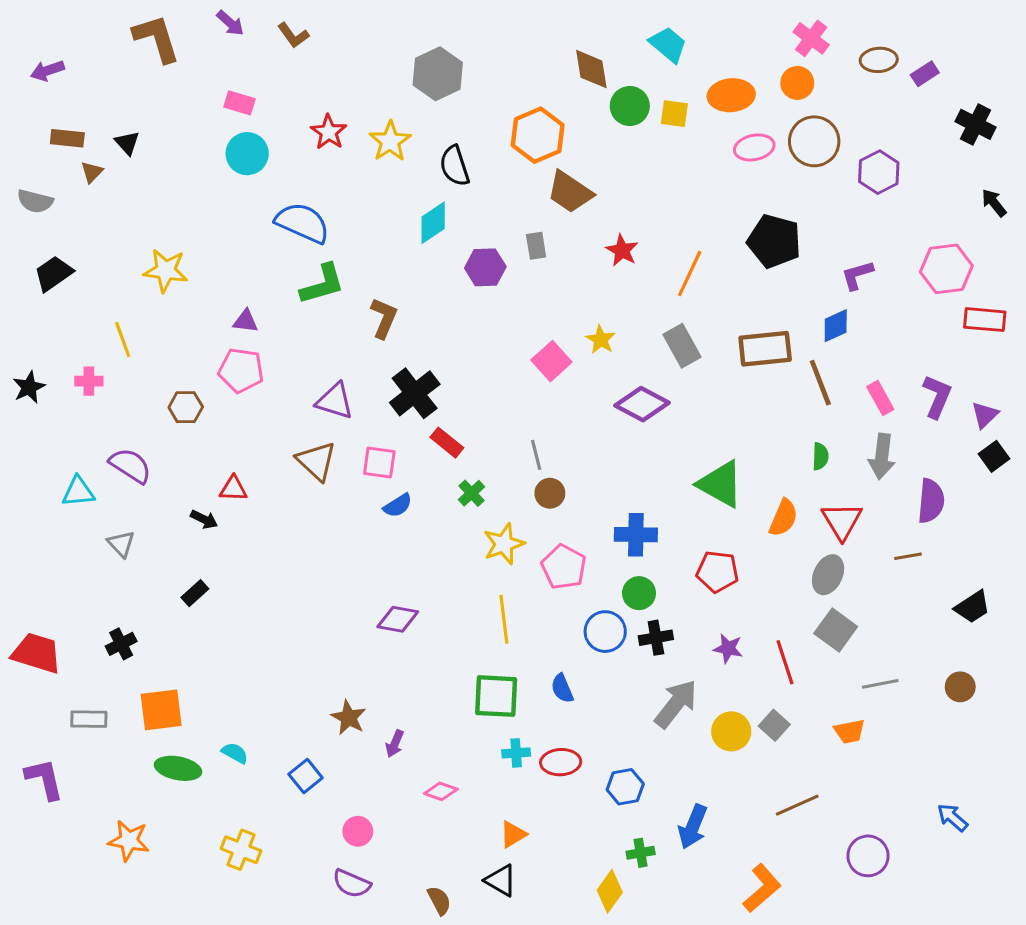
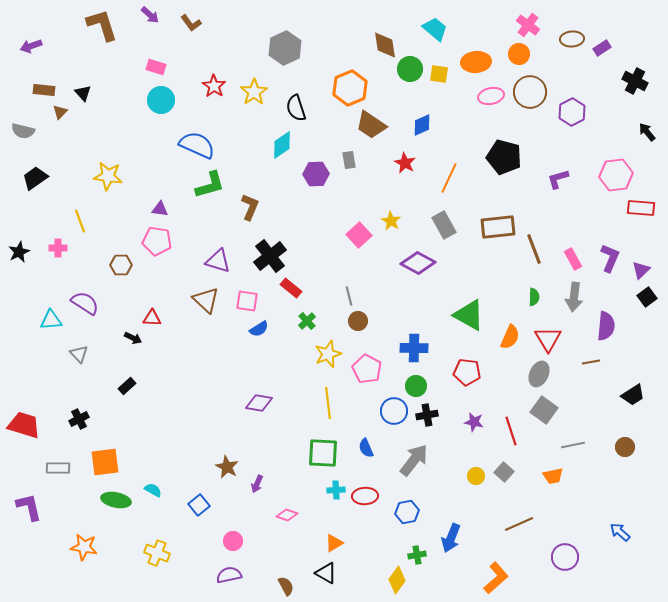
blue diamond: (836, 326) -> (422, 125), moved
gray arrow: (676, 704) -> (414, 460), moved
yellow circle: (731, 731) -> (476, 476), size x0.7
purple semicircle: (352, 884) -> (229, 575), turned 145

